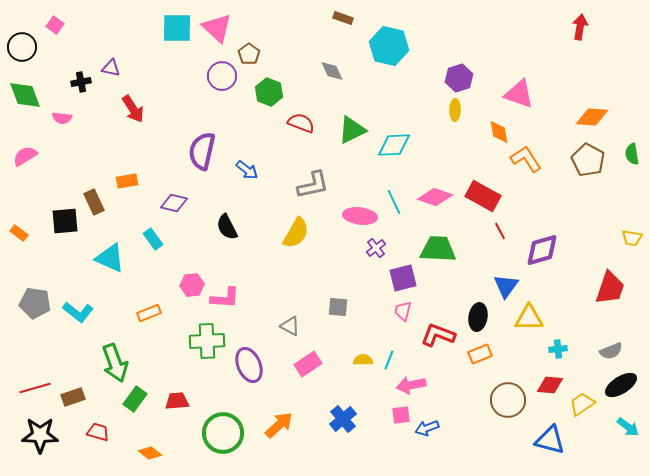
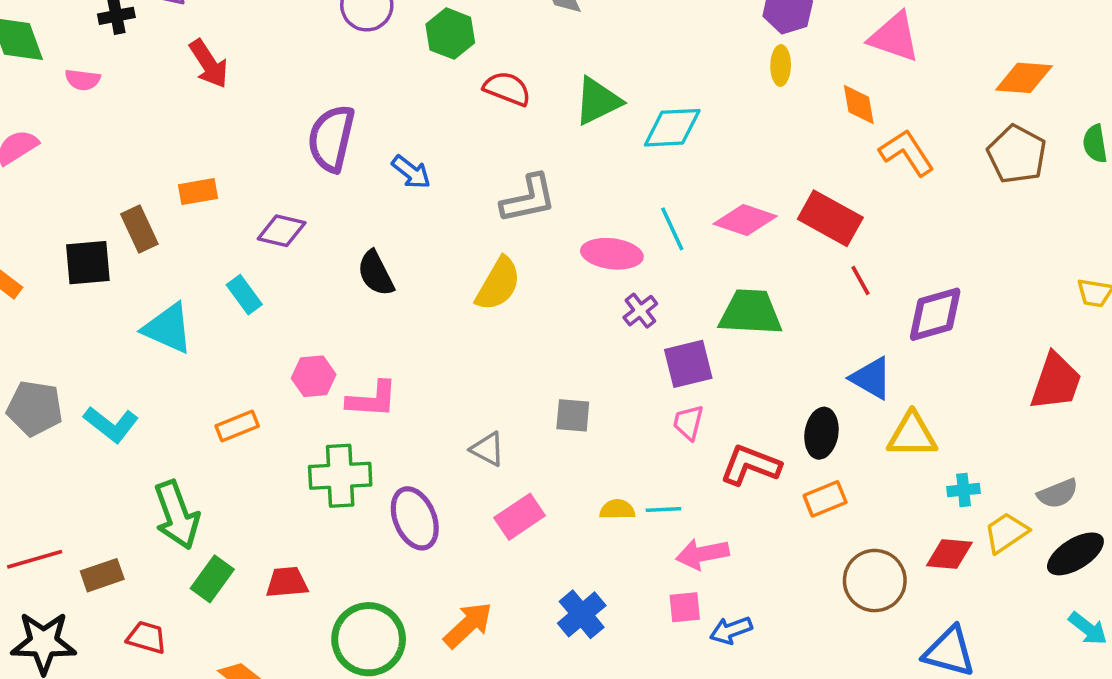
blue triangle: (506, 286) -> (871, 378), turned -36
cyan line: (389, 360) -> (663, 510), turned 66
yellow trapezoid: (582, 404) -> (1006, 533), moved

